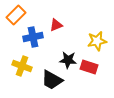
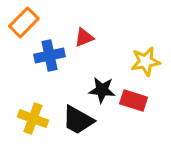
yellow cross: (22, 66) -> (33, 119), moved

